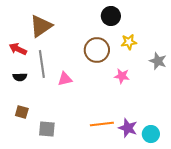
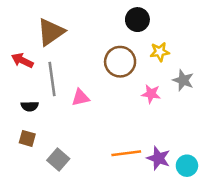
gray star: (158, 61) -> (183, 80), moved
black semicircle: (20, 77) -> (30, 106), moved
gray square: (47, 129) -> (58, 159), turned 36

